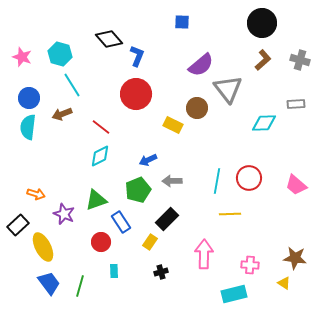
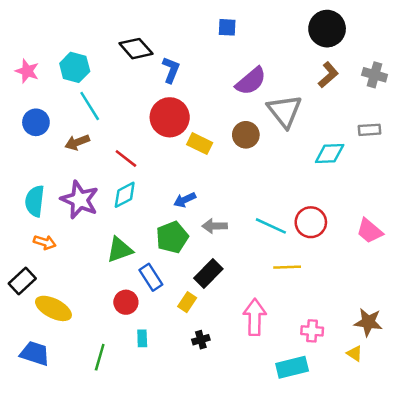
yellow rectangle: (173, 125) -> (200, 144), moved
cyan semicircle: (28, 127) -> (35, 201), moved
cyan line: (217, 181) -> (271, 226), turned -75
purple star: (64, 214) -> (80, 200), moved, size x1.4
yellow ellipse: (43, 247) -> (53, 308), turned -36
blue trapezoid: (49, 283) -> (35, 353), moved, turned -35

